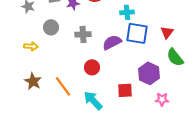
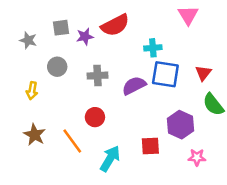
yellow arrow: (31, 46) -> (32, 91), turned 96
red circle: (92, 67) -> (95, 117), moved
cyan arrow: (93, 100) -> (110, 159), turned 75

